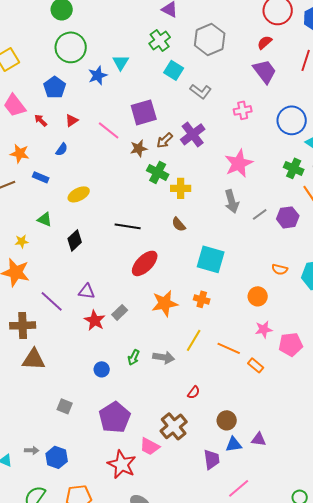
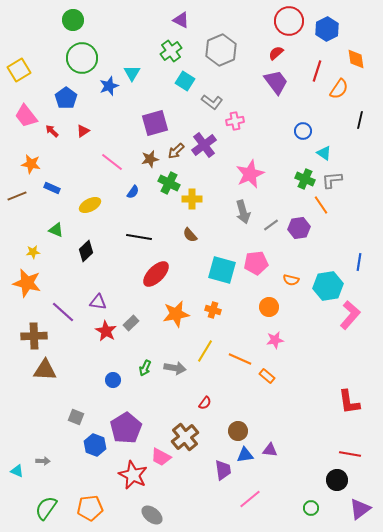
pink cross: (243, 110) -> (235, 121), moved
blue circle: (292, 120) -> (303, 131), size x0.6
pink line: (109, 130) -> (112, 162), moved
blue semicircle: (62, 149) -> (133, 192), moved
pink pentagon: (291, 344) -> (256, 263), moved
blue hexagon: (57, 457) -> (95, 445), moved

